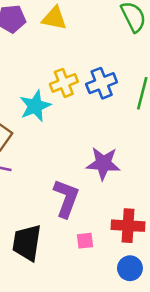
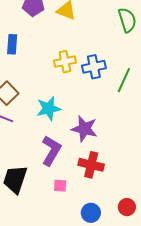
cyan star: (35, 106) -> (49, 108), moved
red cross: (128, 226) -> (91, 165), moved

